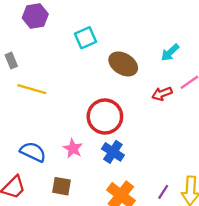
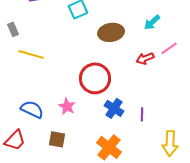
brown ellipse: (123, 64) -> (111, 32), turned -40
blue cross: (113, 152) -> (114, 108), moved
purple line: (163, 192) -> (142, 114), moved, turned -32

